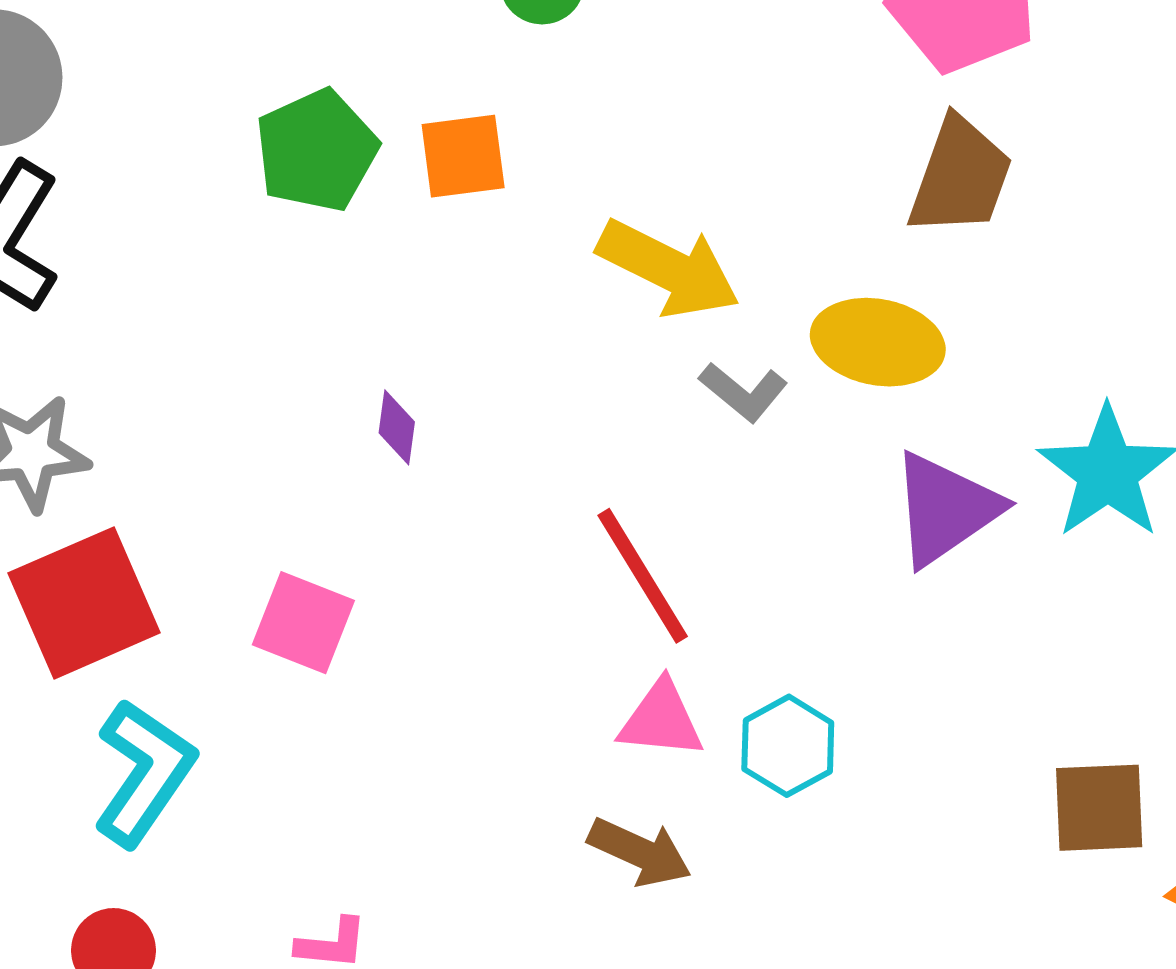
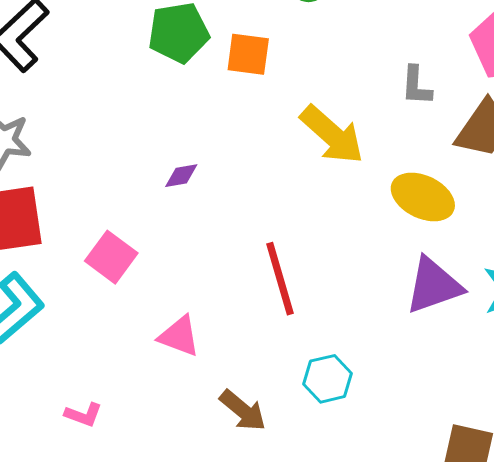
gray L-shape: (743, 392) -> (416, 86), moved, turned 39
purple diamond: (397, 427) -> (181, 176), turned 57
pink triangle: (661, 720) -> (179, 336), moved

